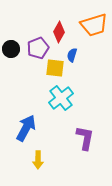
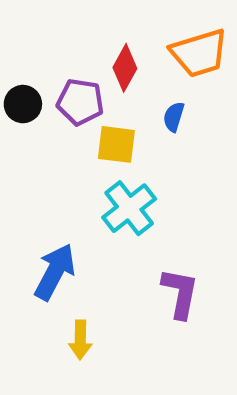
purple pentagon: (38, 48) -> (80, 102), turned 30
blue semicircle: (72, 55) -> (174, 117), moved

